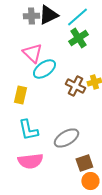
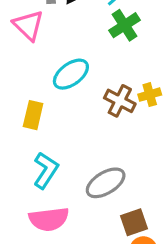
pink triangle: (32, 53) -> (28, 25), moved
cyan L-shape: (28, 130) -> (46, 170), turned -135

